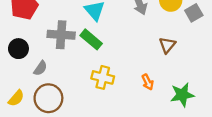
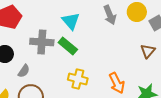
brown triangle: (167, 45) -> (148, 51), moved
orange arrow: (148, 82) -> (117, 83), size x1.5

